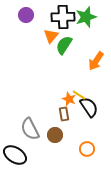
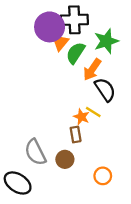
purple circle: (26, 15) -> (50, 27), moved, size x1.6
green star: (86, 17) -> (106, 41), moved
orange arrow: (96, 61) -> (92, 69), moved
black semicircle: (89, 107) -> (105, 90), moved

